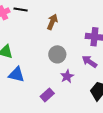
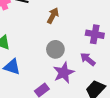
purple star: (67, 76) -> (64, 73), size x1.5

